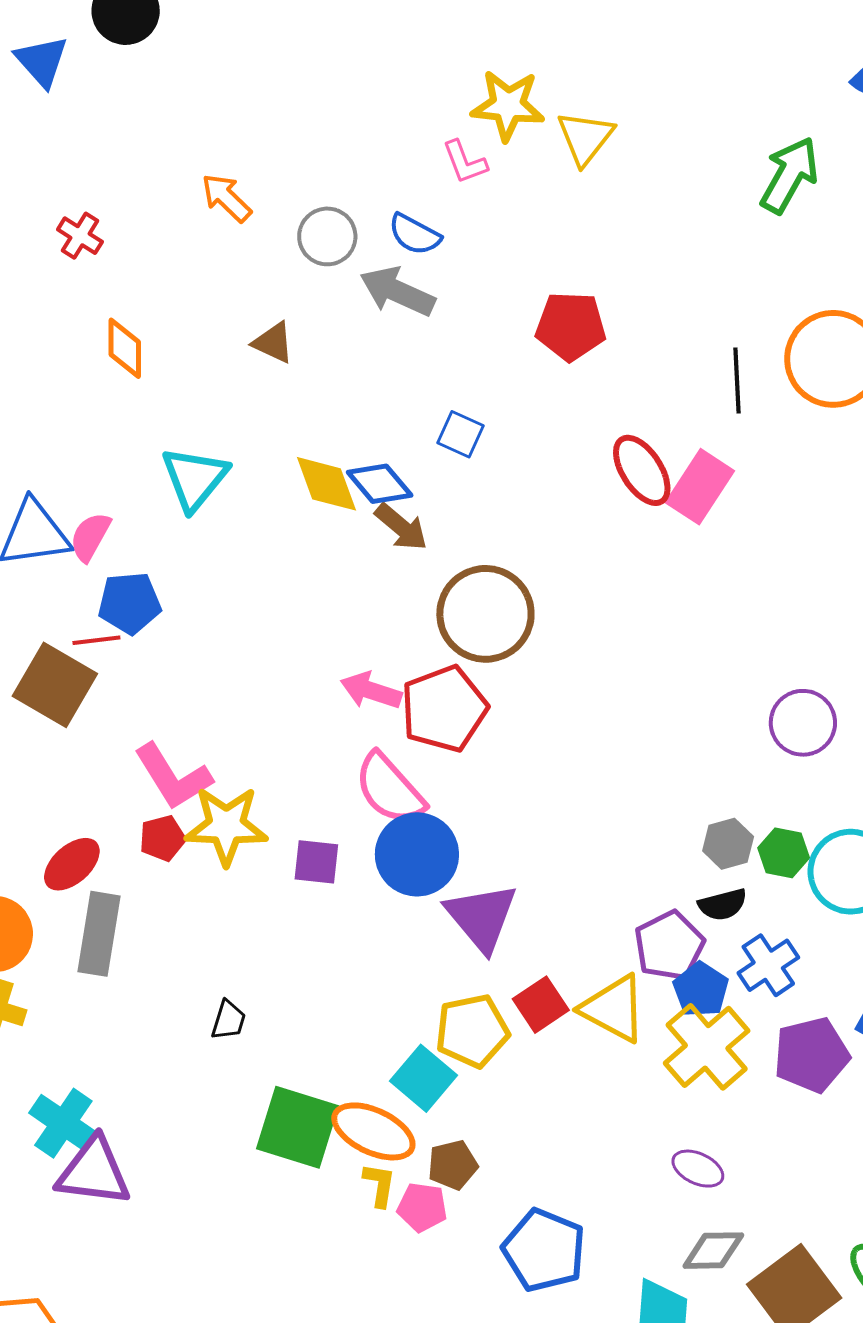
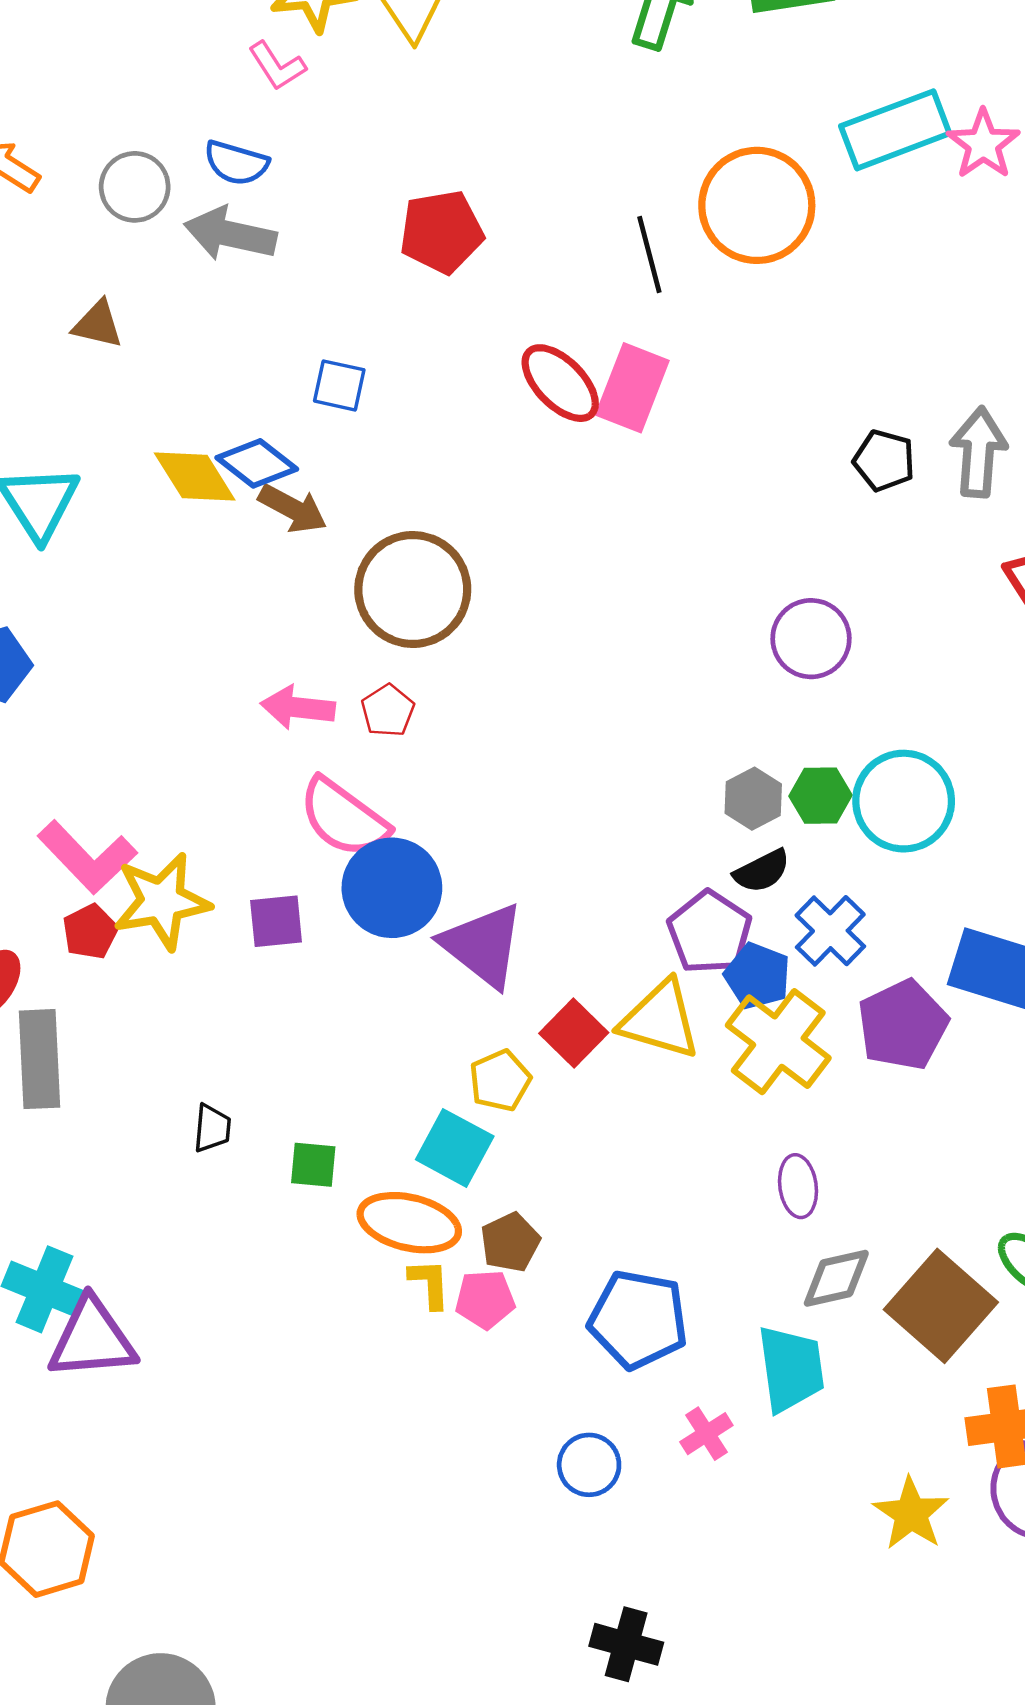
red pentagon: (444, 709) -> (388, 711), size x0.5
yellow pentagon: (472, 1031) -> (500, 1081), size x0.7
green square: (298, 1127) -> (313, 1165), moved, size x0.5
purple ellipse: (698, 1169) -> (798, 1186), turned 69

